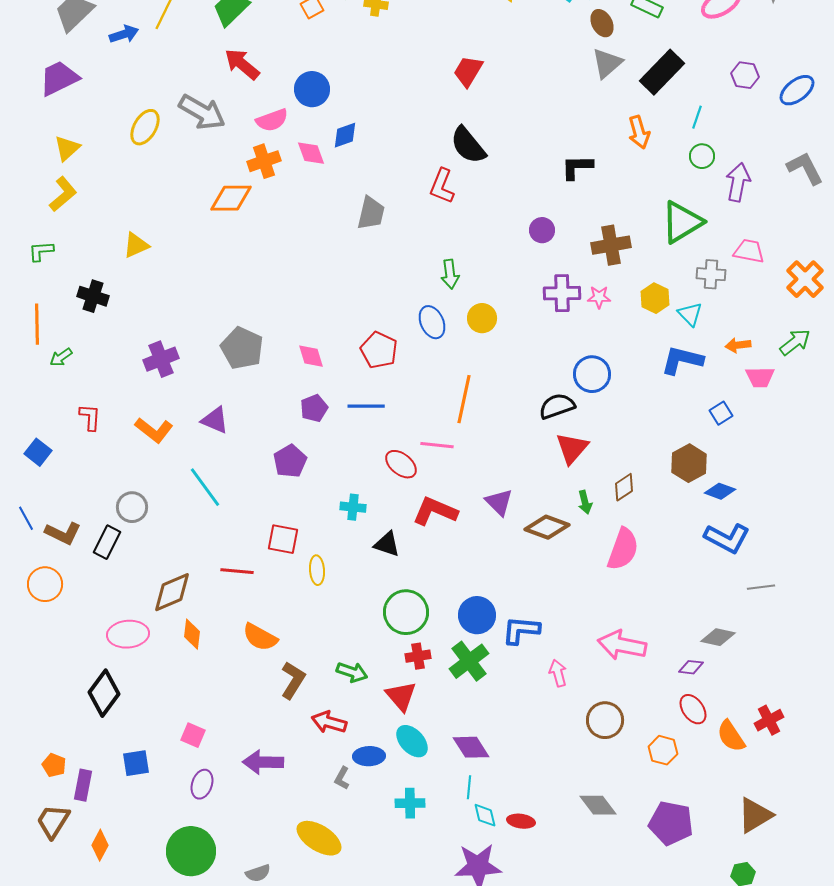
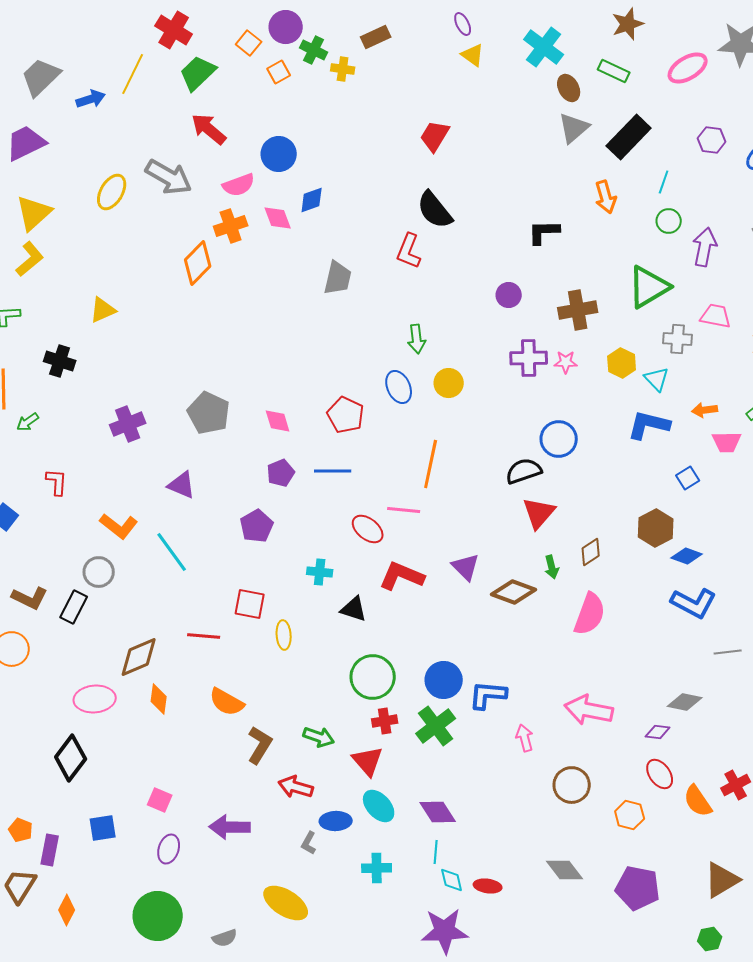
yellow triangle: (67, 148) -> (34, 213), size x1.4
orange diamond: (231, 198) -> (198, 263), turned -45
orange L-shape: (154, 430) -> (119, 526), moved

